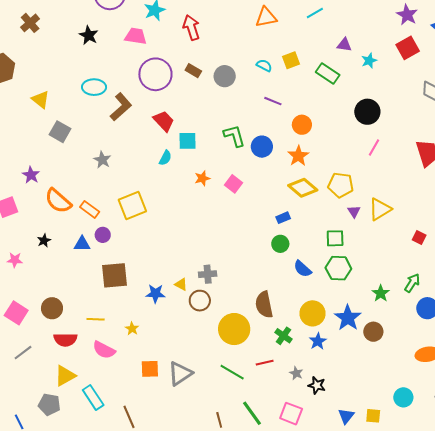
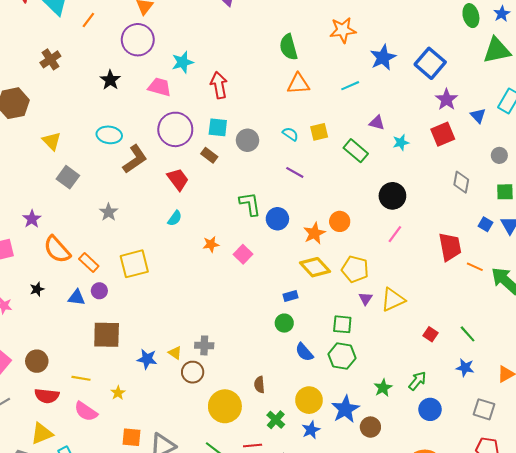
brown rectangle: (193, 71) -> (209, 155), moved
orange circle: (302, 125) -> (340, 221), moved
cyan square: (188, 141) -> (218, 127), moved
brown semicircle: (264, 305) -> (259, 385), size x0.6

